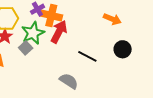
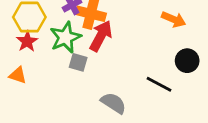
gray square: (26, 48) -> (78, 62), moved, turned -32
black line: (87, 56) -> (159, 84), moved

